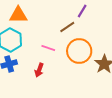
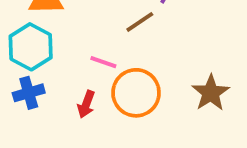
orange circle: (79, 51) -> (136, 93), moved

